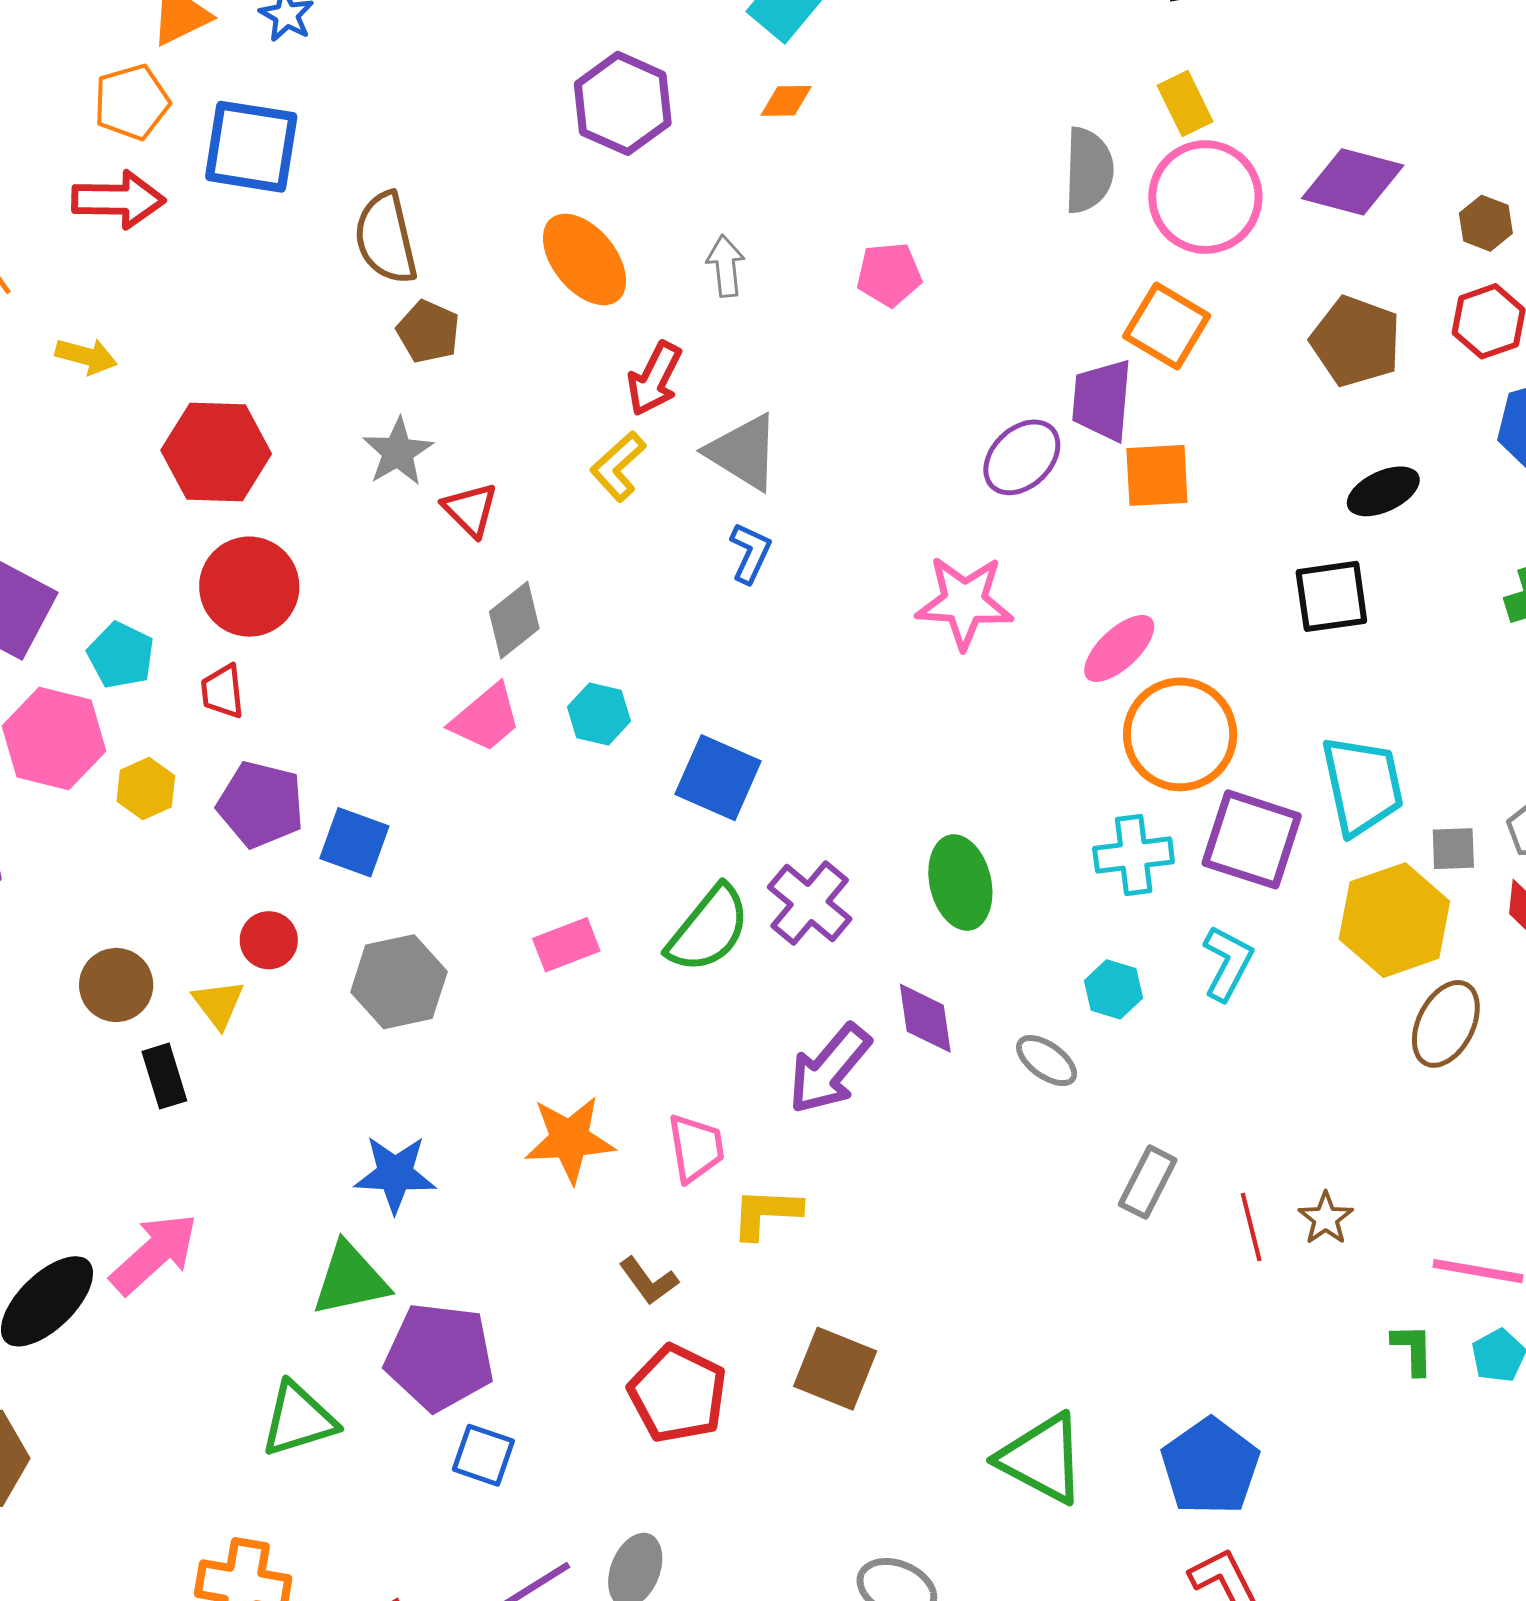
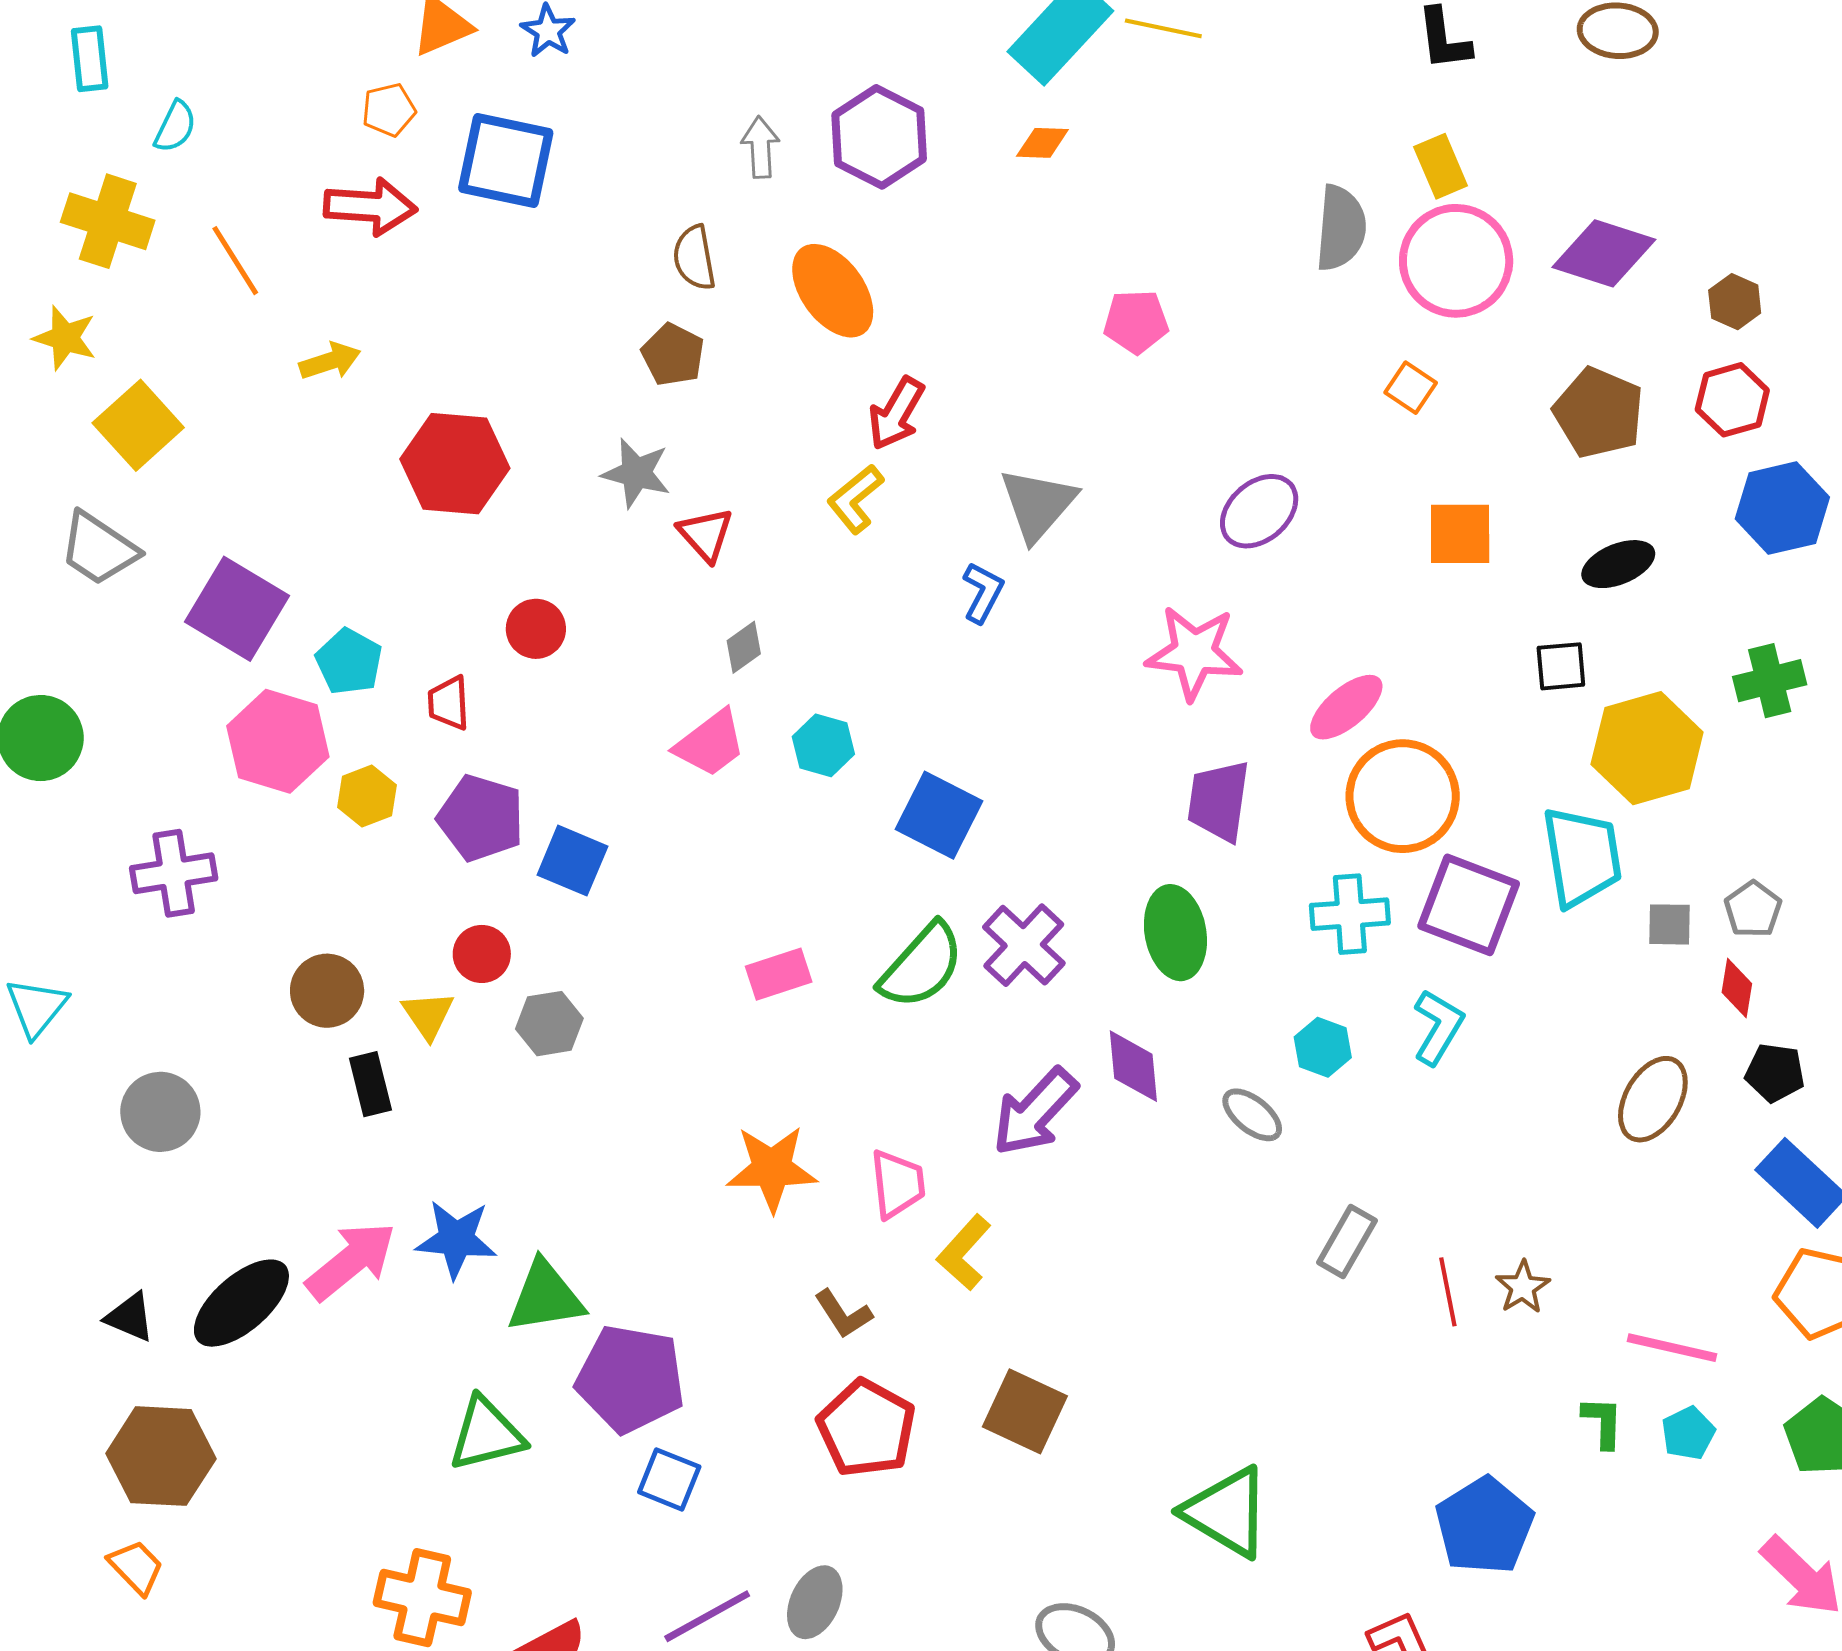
orange pentagon: (132, 102) -> (389, 110), size x0.7
brown semicircle: (386, 238) -> (694, 258), moved, size x0.7
gray arrow: (726, 266) -> (760, 147), moved
orange square: (1167, 326) -> (1411, 388), size x0.6
yellow arrow: (86, 356) -> (330, 361), turned -36
purple trapezoid: (1102, 400) -> (1219, 801), moved
gray star: (398, 452) -> (636, 473), turned -30
gray triangle: (743, 452) -> (1038, 504), moved, turned 36
orange square: (1157, 475) -> (1460, 534), moved
red circle: (249, 587) -> (536, 629), moved, size x0.6
black square: (1331, 596) -> (1561, 666), size x0.7
gray diamond: (514, 620) -> (744, 647), size x0.7
yellow hexagon: (1394, 920) -> (1647, 748), moved
gray hexagon: (399, 982) -> (549, 1024), moved, size x0.7
blue star: (395, 1174) -> (456, 1239), moved
yellow L-shape: (766, 1213) -> (964, 1253), turned -54
blue pentagon: (1210, 1467) -> (1484, 1526), moved

